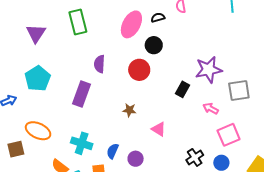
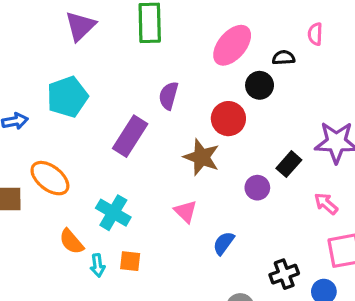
black semicircle: (158, 18) -> (284, 58), moved
brown star: (129, 110) -> (202, 157), moved, size x1.6
pink triangle: (159, 129) -> (186, 211), moved
blue semicircle: (113, 151) -> (224, 243), moved
purple circle: (136, 159) -> (257, 188), moved

